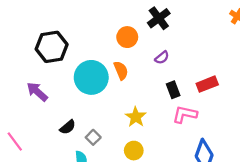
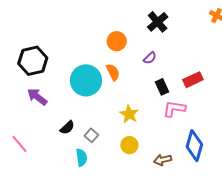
black cross: (159, 18) -> (158, 22), moved
black hexagon: (52, 47) -> (33, 61), moved

